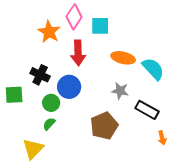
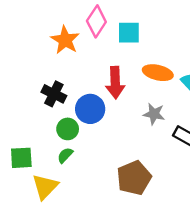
red arrow: (78, 53) -> (115, 83), moved
green square: (14, 95) -> (21, 158), moved
brown pentagon: (104, 126) -> (134, 178), moved

